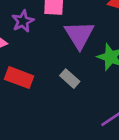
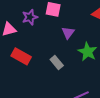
purple triangle: (79, 35) -> (68, 33), size x0.6

